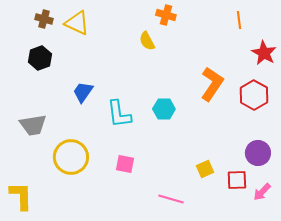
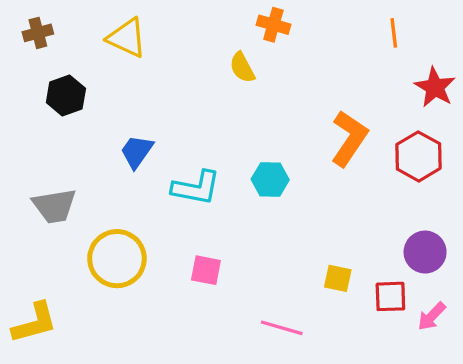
brown cross: (44, 19) -> (38, 33), moved, turned -30
cyan L-shape: (119, 114) -> (196, 188), turned -72
yellow square: (205, 169) -> (338, 278), turned 36
yellow L-shape: (21, 196) -> (35, 323), turned 76

